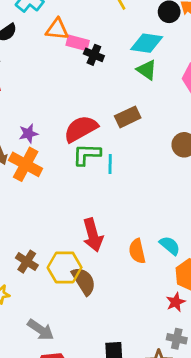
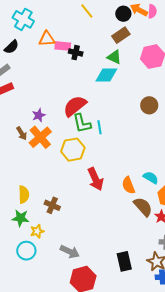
cyan diamond: (147, 43) -> (106, 75), moved
brown rectangle: (128, 117) -> (121, 35), moved
green L-shape: (87, 154) -> (82, 123), turned -95
orange cross: (26, 164) -> (40, 137), turned 30
yellow hexagon: (65, 267) -> (73, 150), moved
brown semicircle: (84, 281) -> (143, 207), moved

